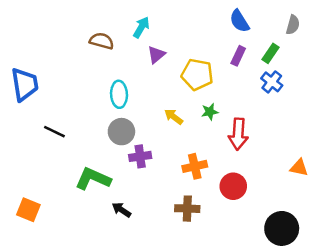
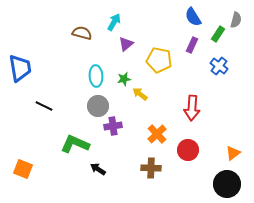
green rectangle: (271, 53) -> (218, 34), moved
green star: (210, 112) -> (124, 79), moved
orange cross: (195, 166) -> (157, 134), turned -30
orange triangle: (299, 168) -> (233, 153), moved, turned -49

